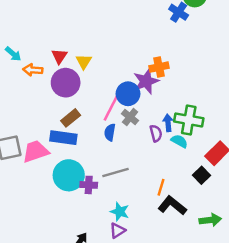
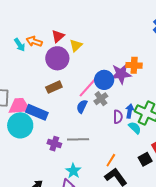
cyan arrow: (13, 54) -> (20, 45), moved
blue rectangle: (63, 138) -> (37, 112), moved
cyan circle: (69, 175) -> (20, 125), moved

